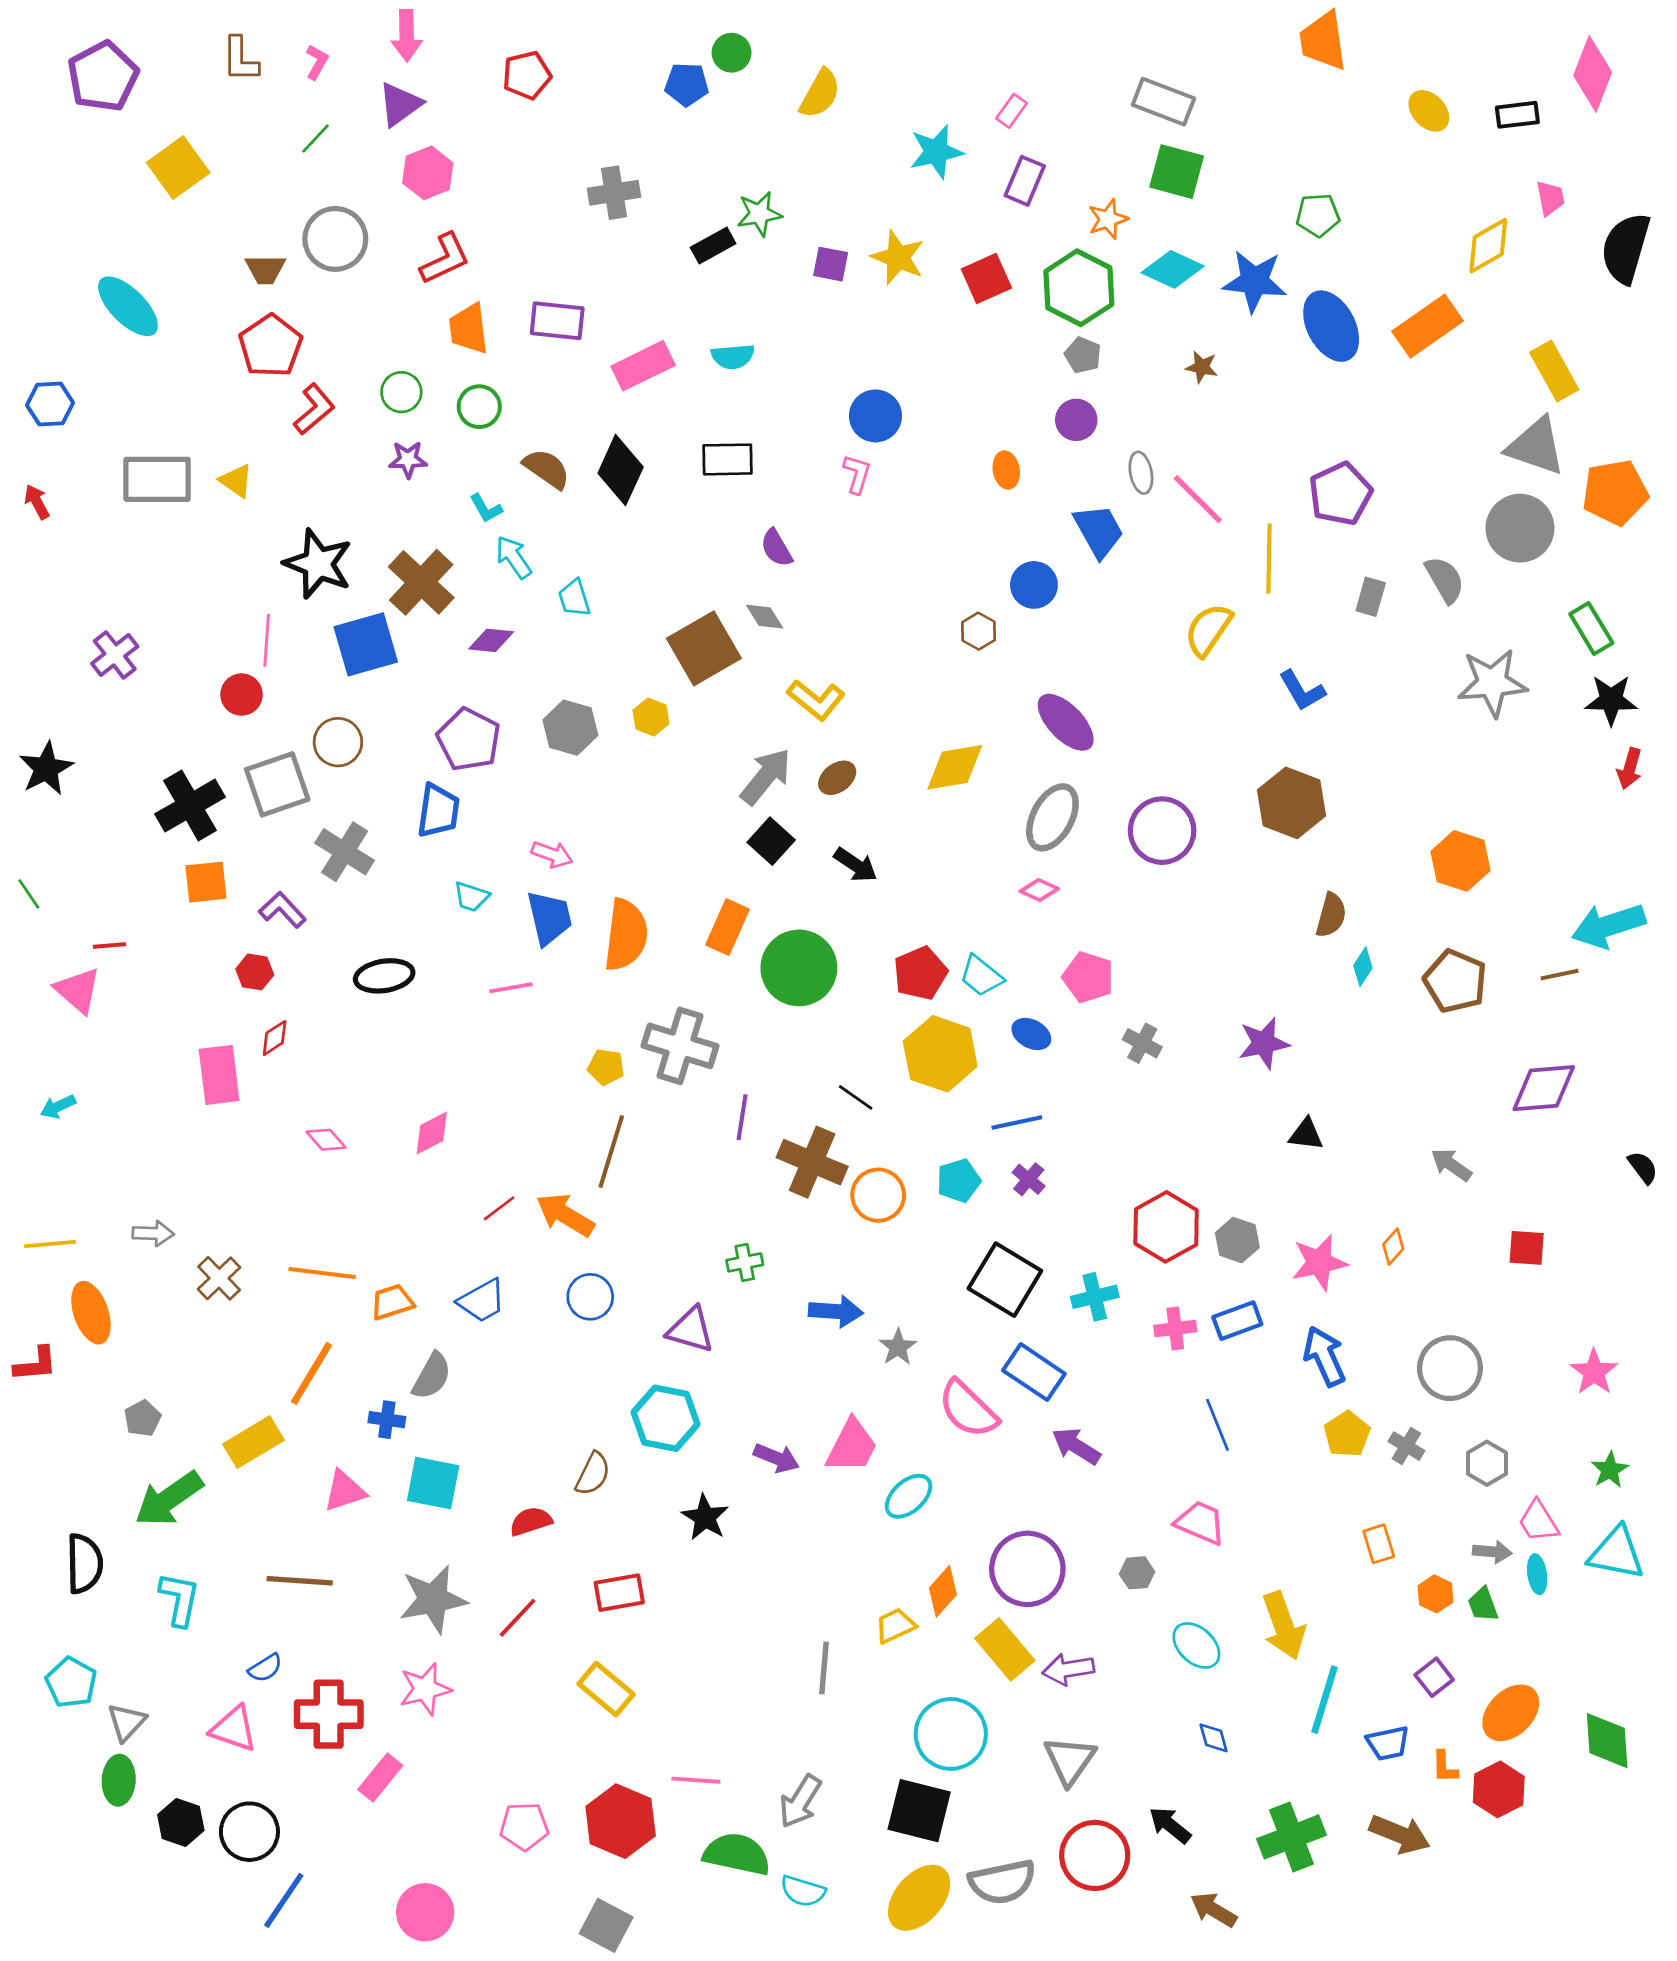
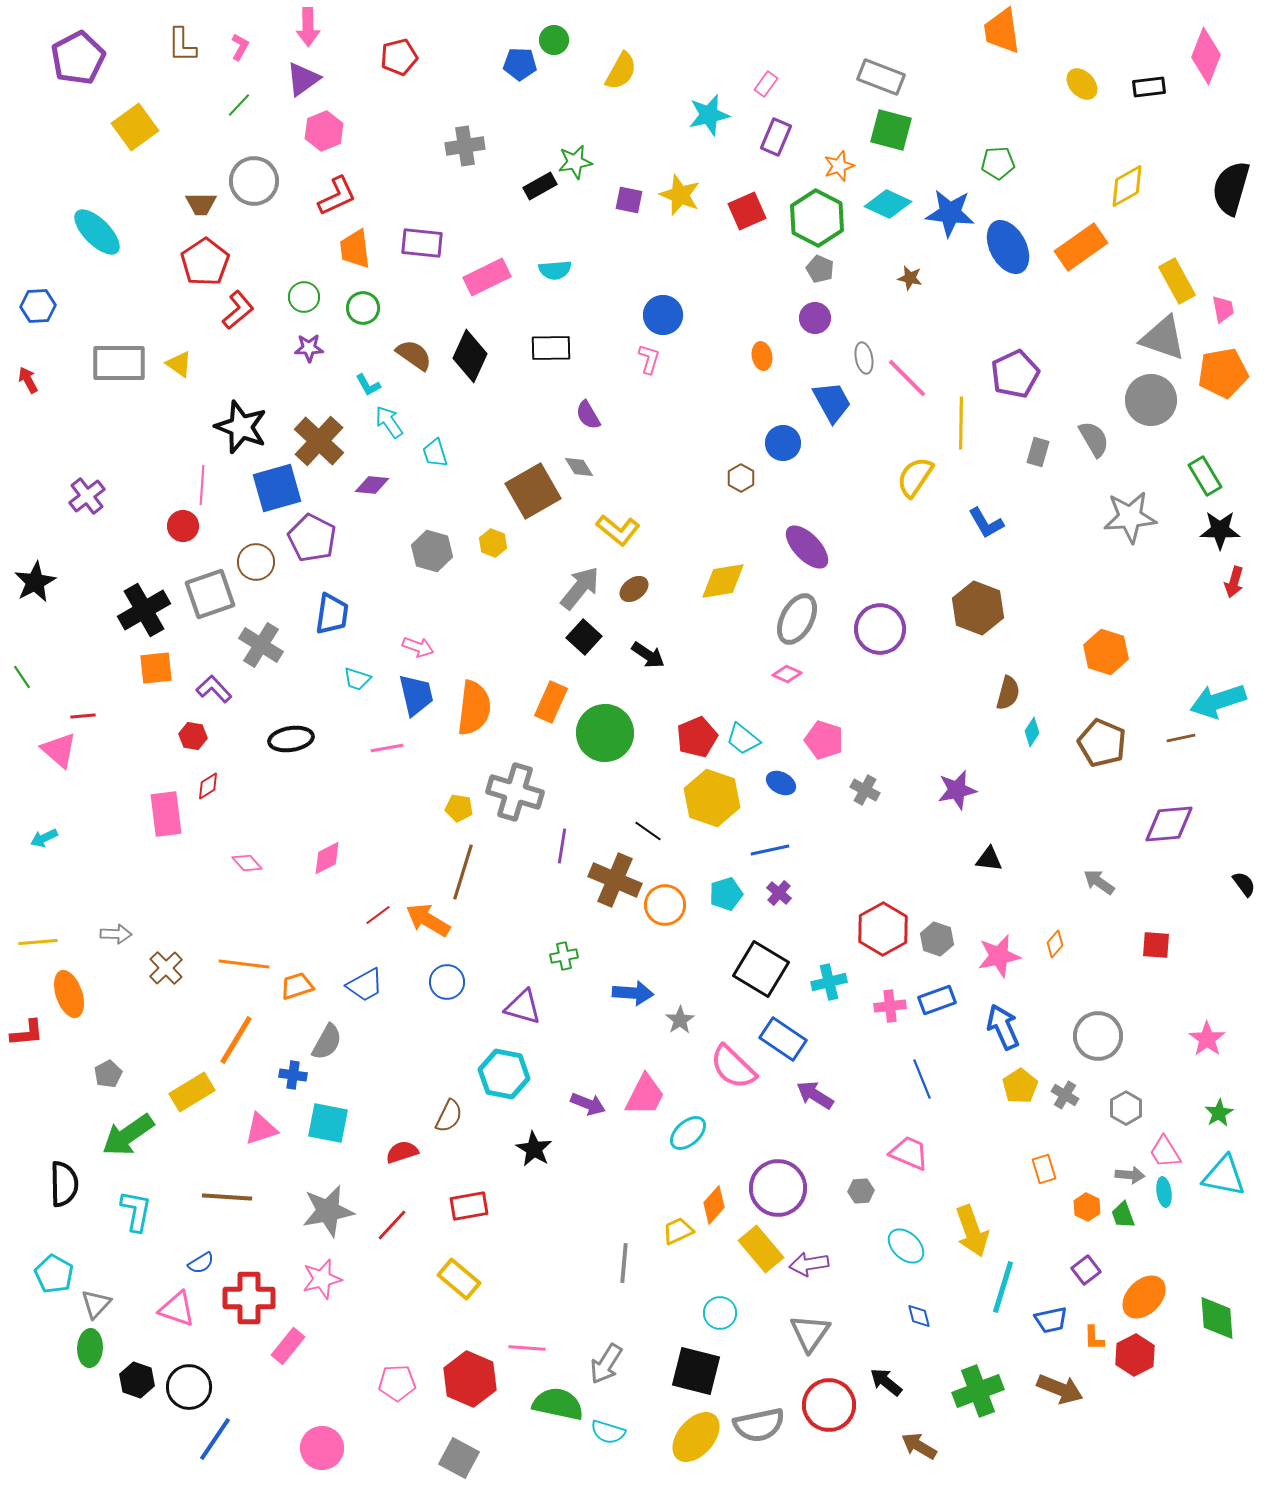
pink trapezoid: (1550, 198) -> (1223, 309), moved
purple pentagon: (469, 739) -> (312, 538), moved
cyan circle: (951, 1734) -> (720, 1313), size x0.6

